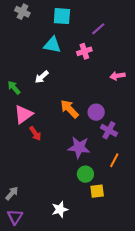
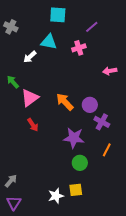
gray cross: (22, 12) -> (11, 27), moved
white arrow: (42, 77) -> (30, 57), moved
pink triangle: (23, 114) -> (30, 98), moved
yellow square: (97, 191) -> (76, 190), moved

